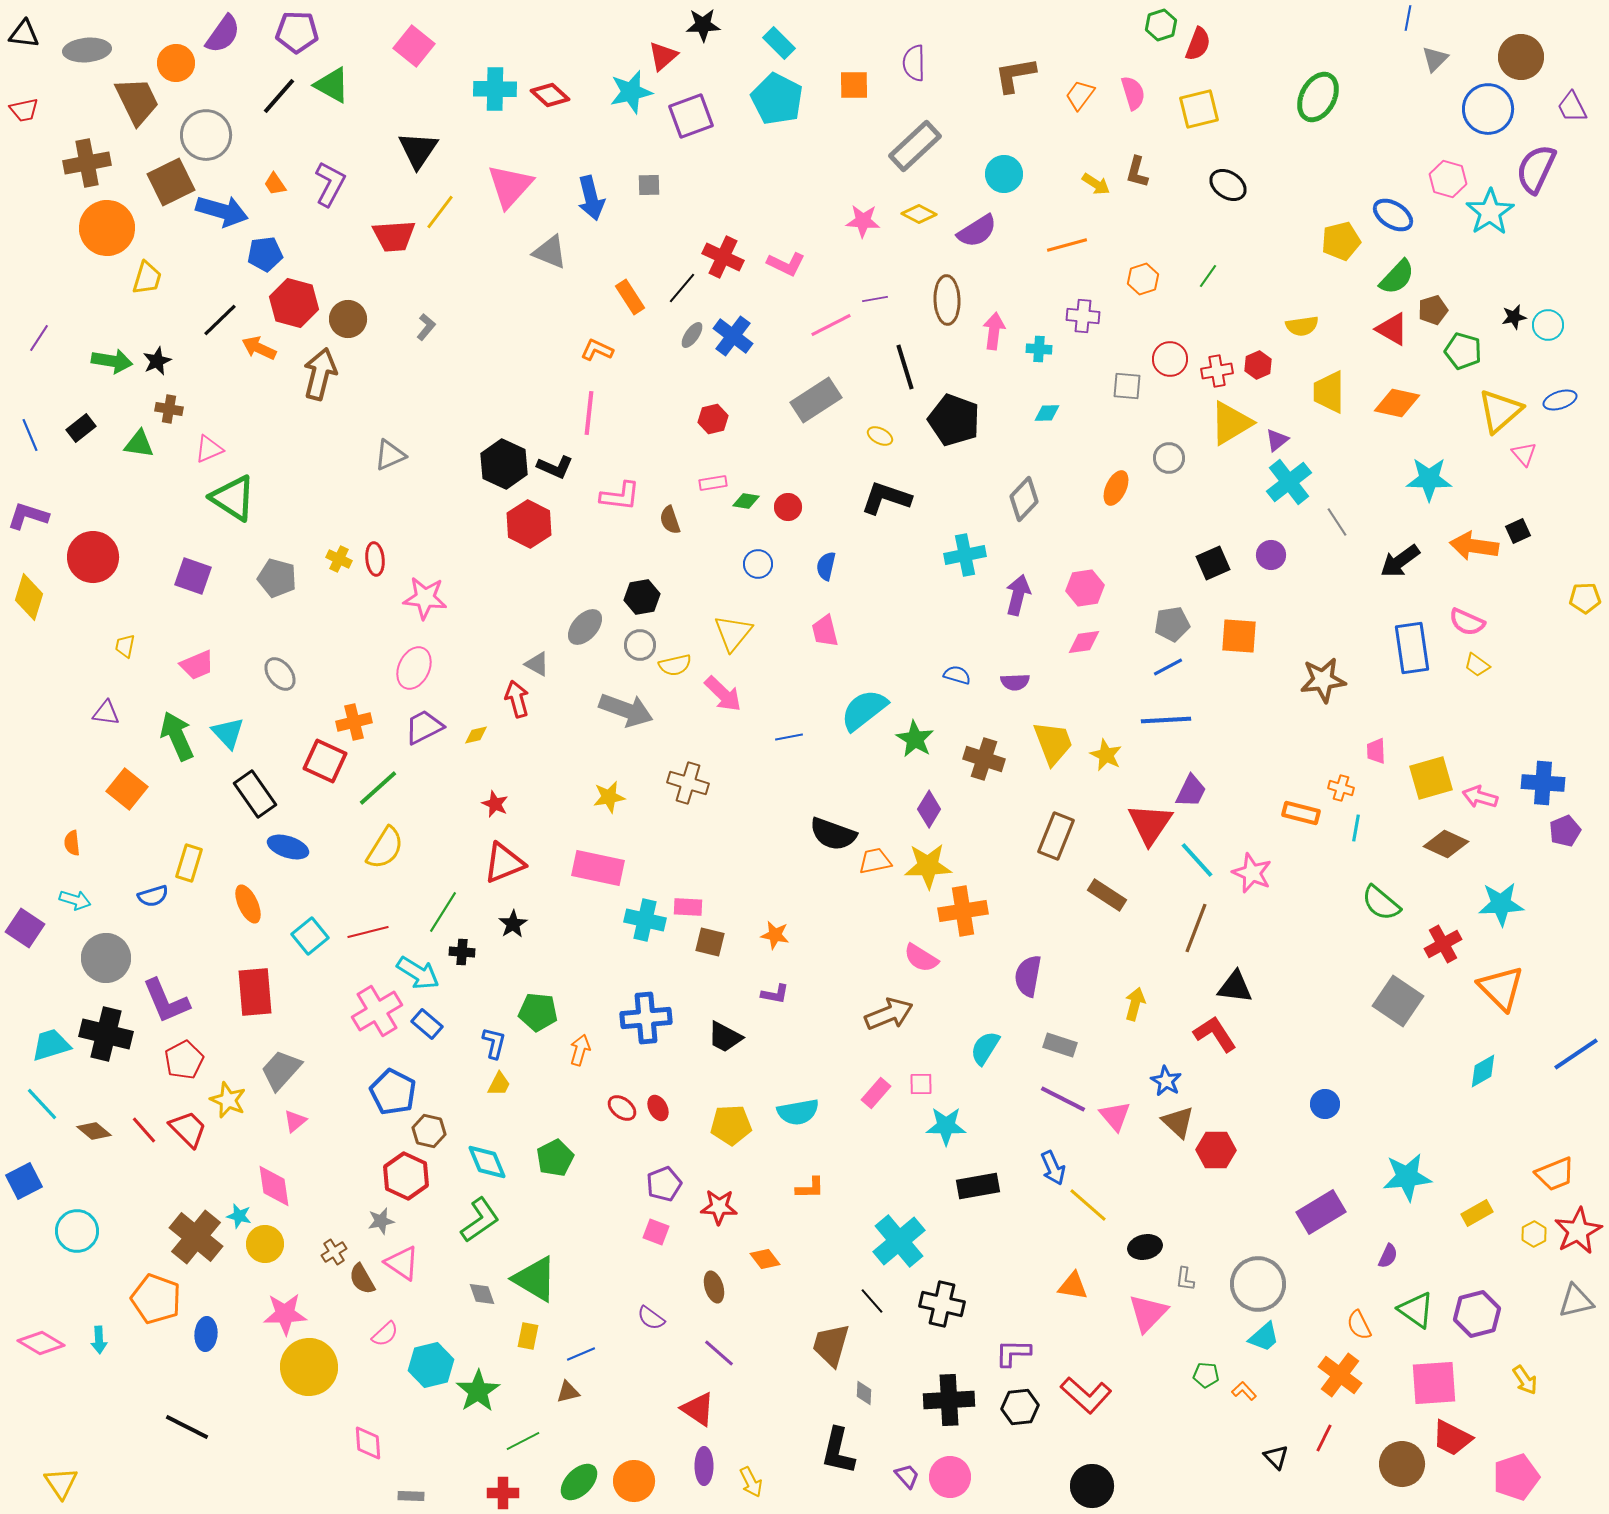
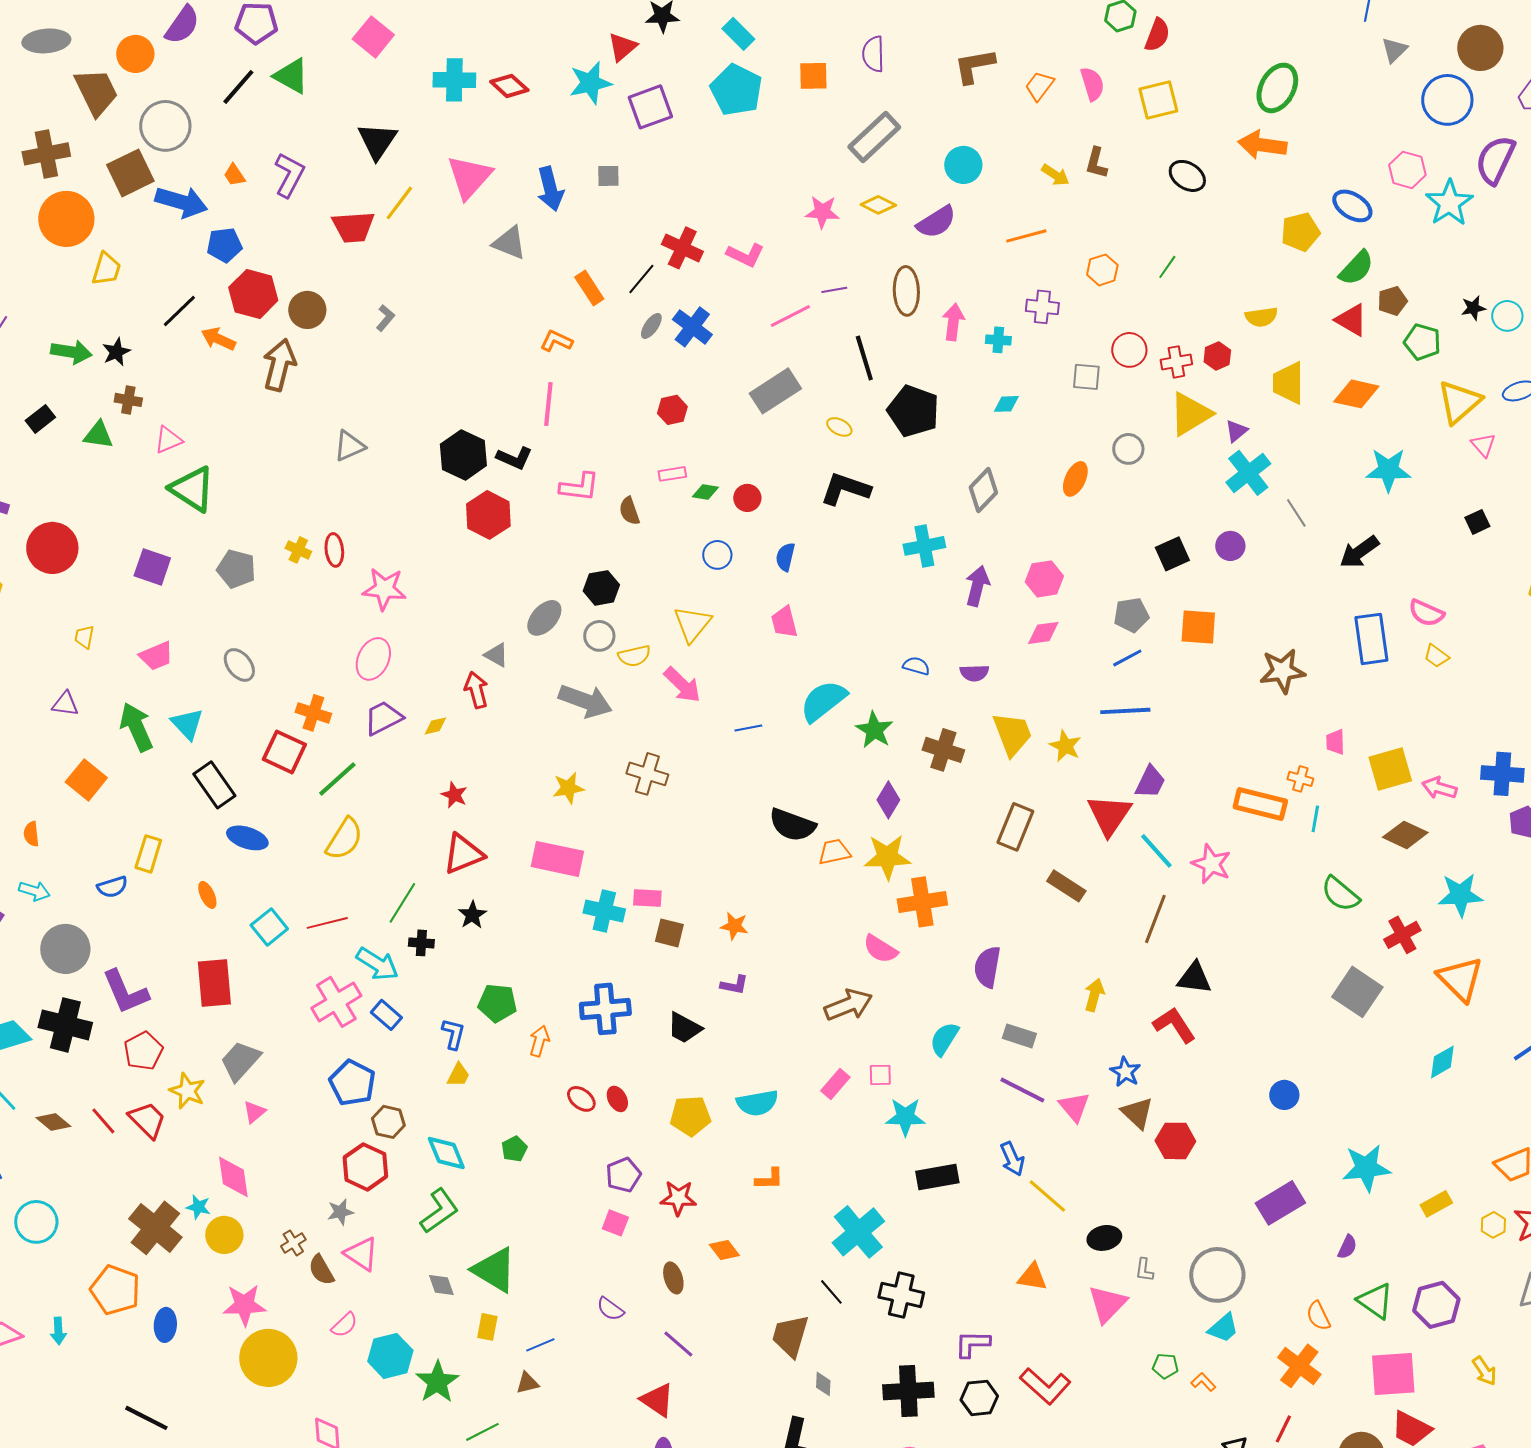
orange arrow: (1474, 546) -> (1262, 145), moved
orange cross: (354, 722) -> (313, 713), turned 32
orange rectangle: (1301, 813) -> (1260, 804), size x1.4
orange ellipse: (248, 904) -> (207, 895), size x0.7
green pentagon: (555, 1158) -> (514, 1149), size x0.7

